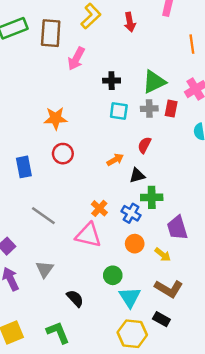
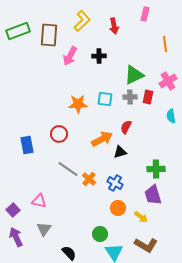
black cross: (112, 81) -> (99, 56), moved
orange star: (56, 118) -> (78, 104), moved
orange arrow: (115, 160) -> (102, 139), size x1.5
green cross: (152, 197) -> (156, 169), moved
gray line: (43, 216) -> (68, 169), moved
pink triangle: (88, 235) -> (39, 201), moved, size x0.7

